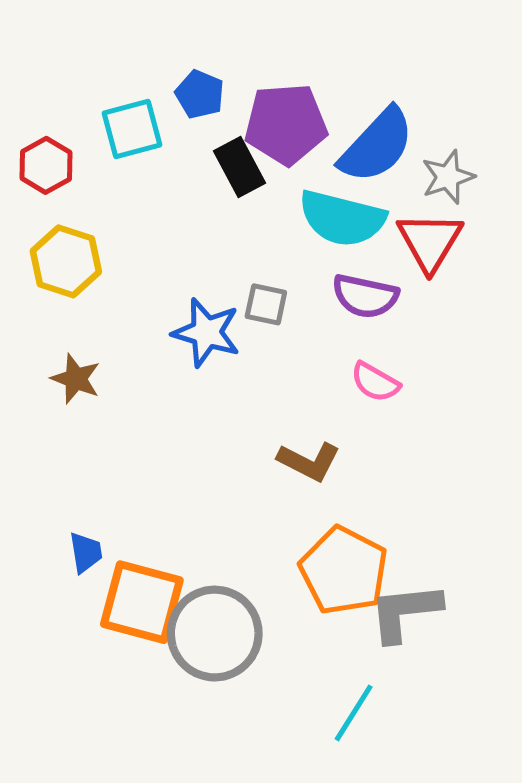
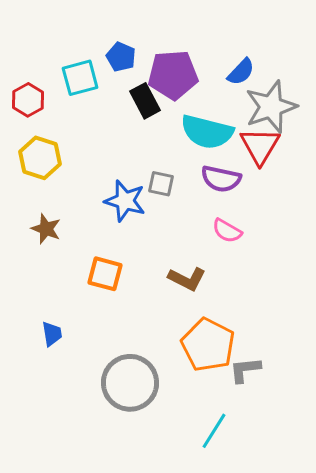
blue semicircle: (377, 146) -> (241, 72), moved, size x0.6
gray star: (448, 177) -> (271, 107), size x1.6
orange square: (142, 602) -> (105, 274), moved, size x0.7
gray L-shape: (405, 612) -> (245, 370), size x0.7

